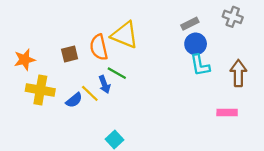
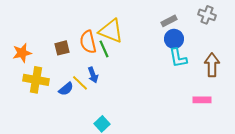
green line: (117, 73) -> (104, 49), moved, turned 36

